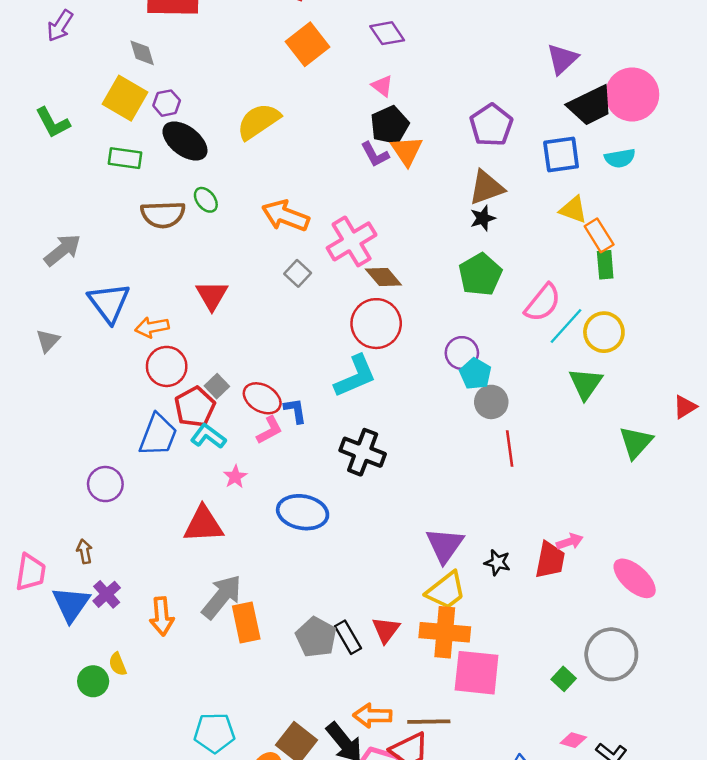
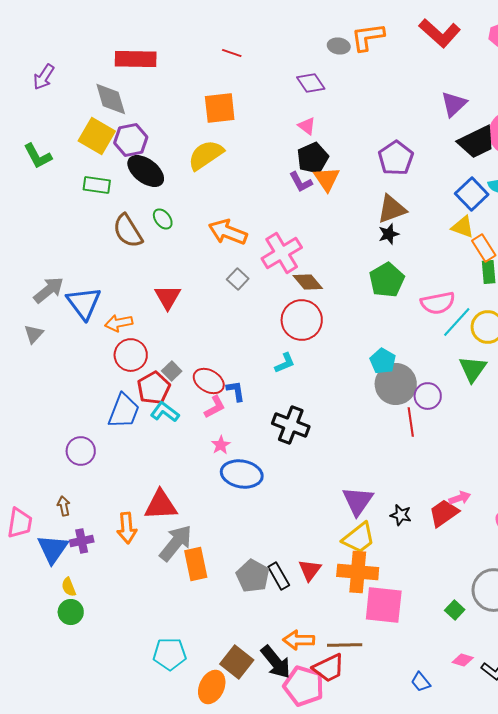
orange square: (307, 44) -> (220, 108), moved, turned 32
gray diamond: (142, 53) -> (111, 99), size x1.5
purple hexagon: (167, 103) -> (131, 140), size x1.5
blue square: (561, 154) -> (472, 194), moved, turned -36
brown semicircle: (163, 215) -> (128, 231), turned 60
gray arrow: (62, 250) -> (49, 290), moved
pink semicircle: (543, 303) -> (438, 303), turned 40
purple circle: (462, 353) -> (428, 396), moved
cyan L-shape: (355, 376) -> (285, 363), size x0.6
gray circle: (491, 402) -> (396, 384), size x1.5
pink star: (235, 477) -> (221, 445), moved
red triangle: (203, 524) -> (161, 505), moved
red trapezoid: (550, 560) -> (444, 513), turned -136
purple cross: (107, 594) -> (82, 541), turned 30
orange arrow: (162, 616) -> (127, 528), moved
yellow semicircle: (118, 664) -> (69, 587), moved

